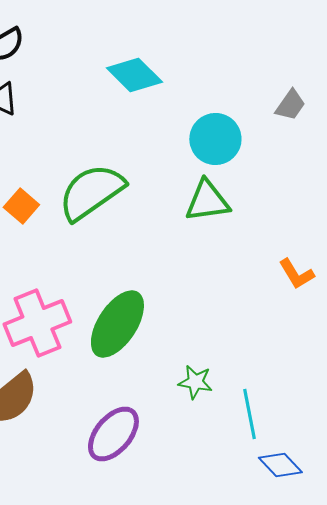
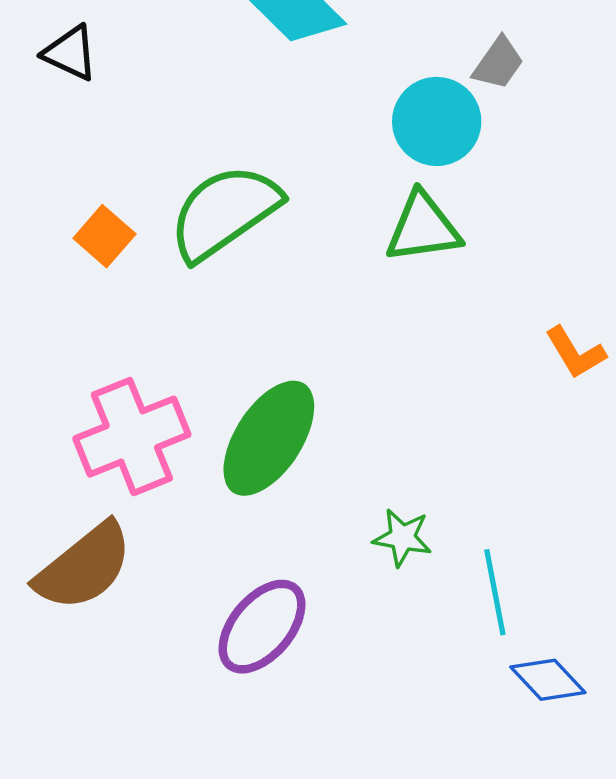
gray trapezoid: (290, 105) -> (498, 63), moved

